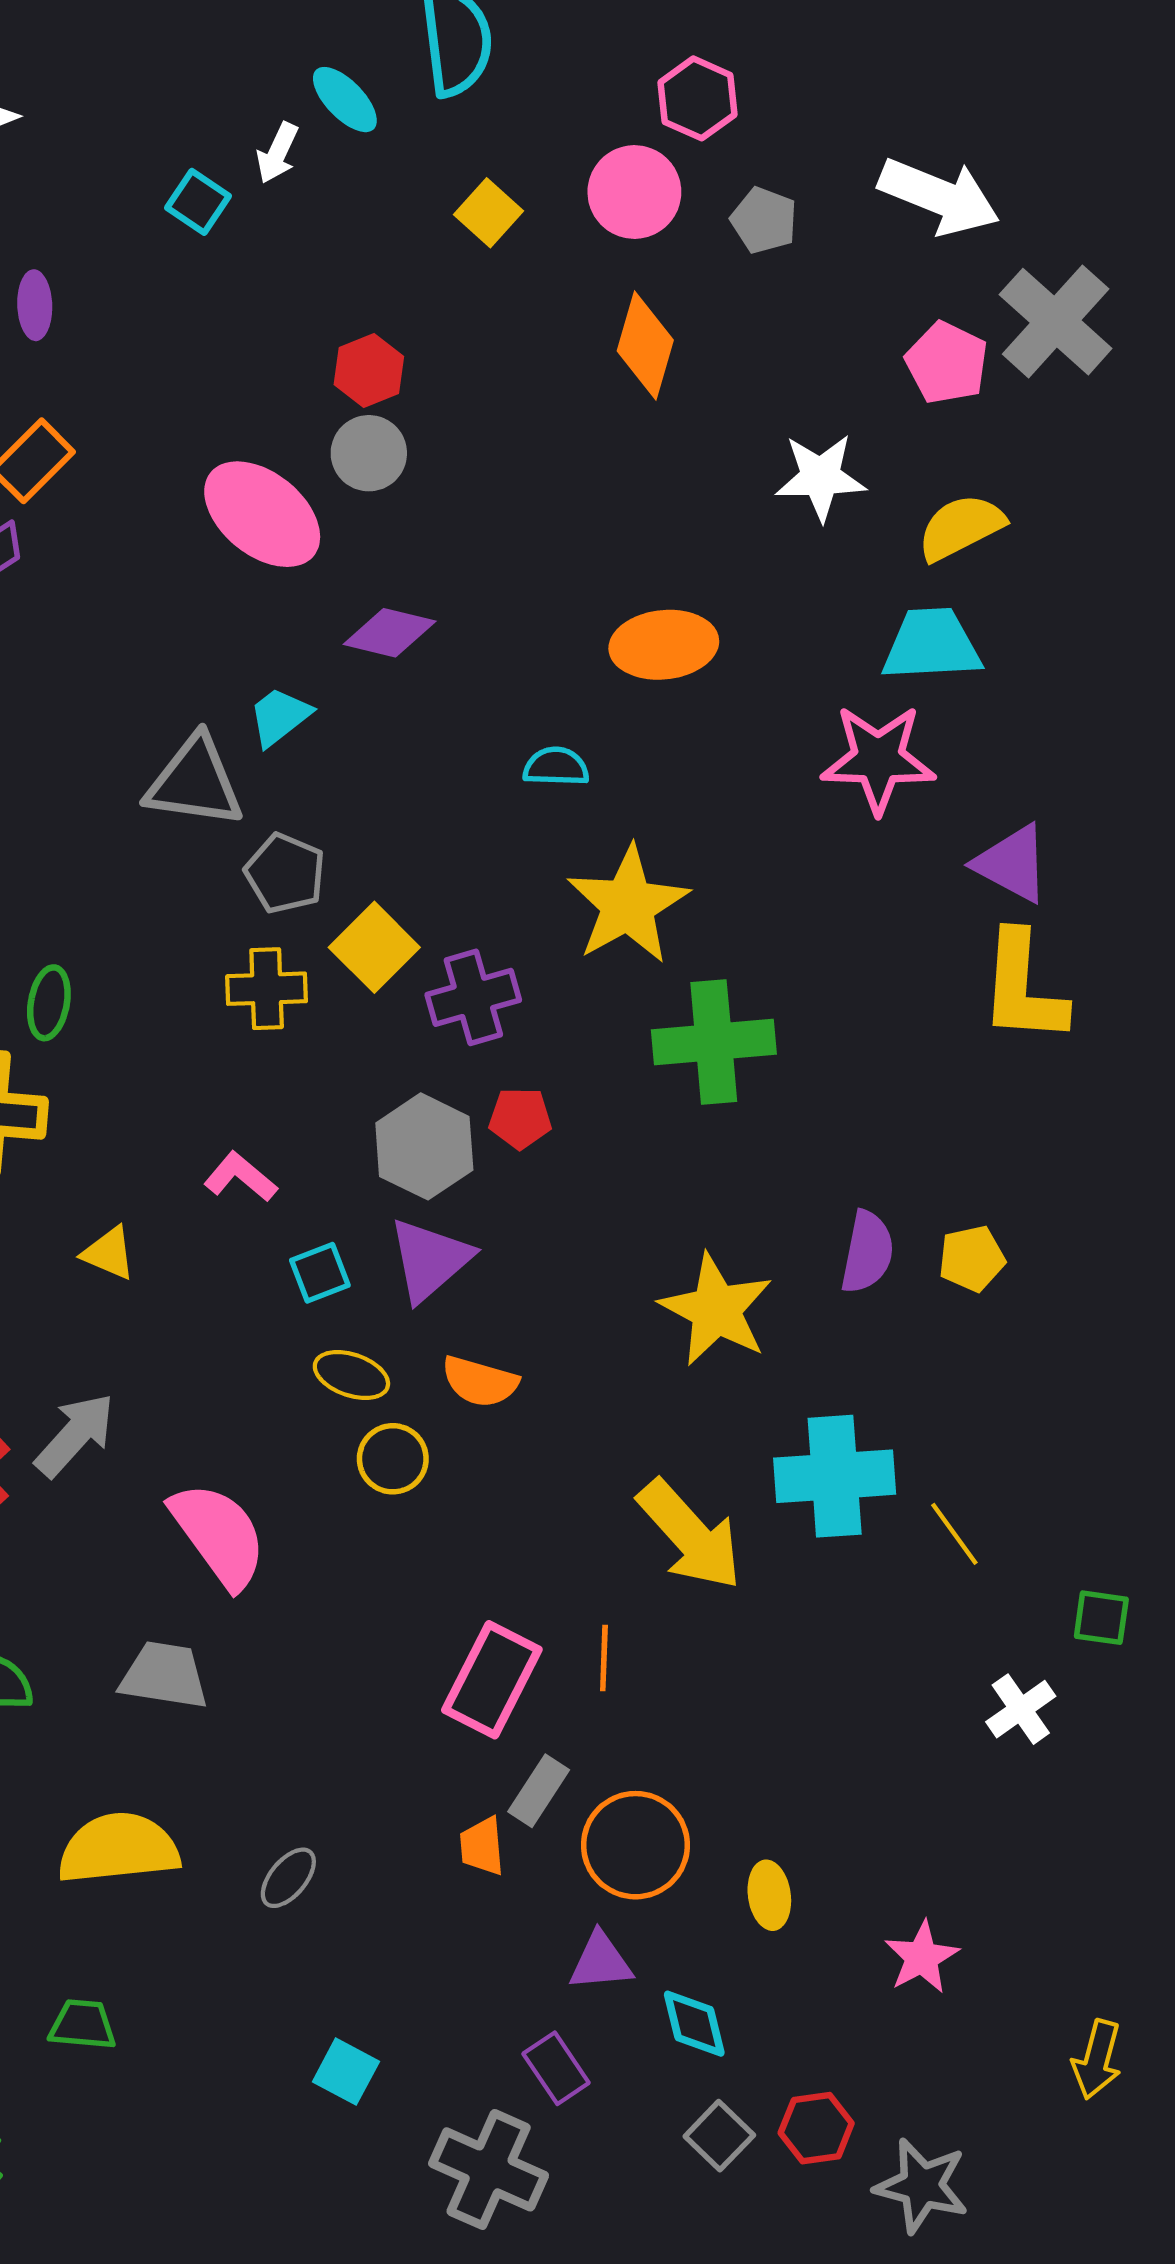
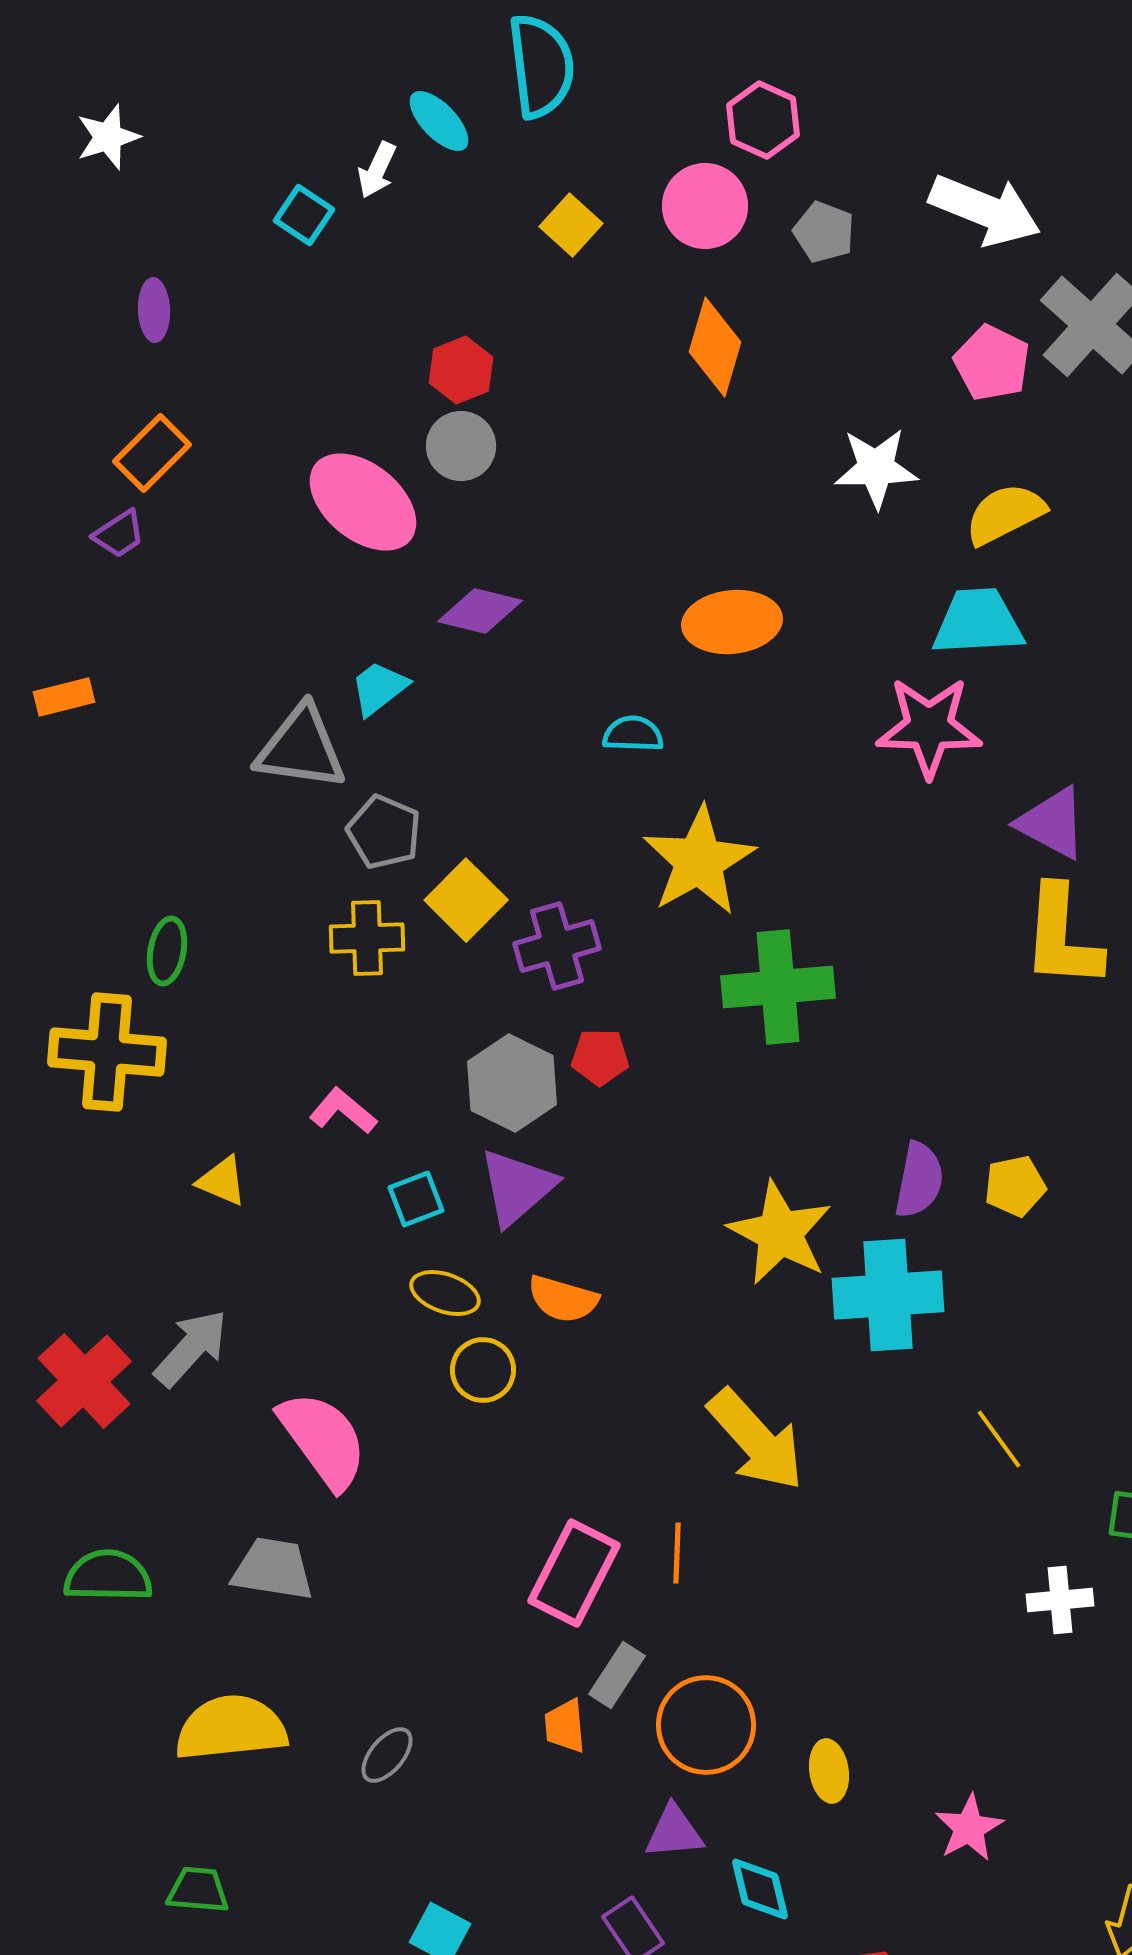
cyan cross: (835, 1476) -> (888, 1295), moved
white cross: (1021, 1709) -> (1060, 1600), turned 30

